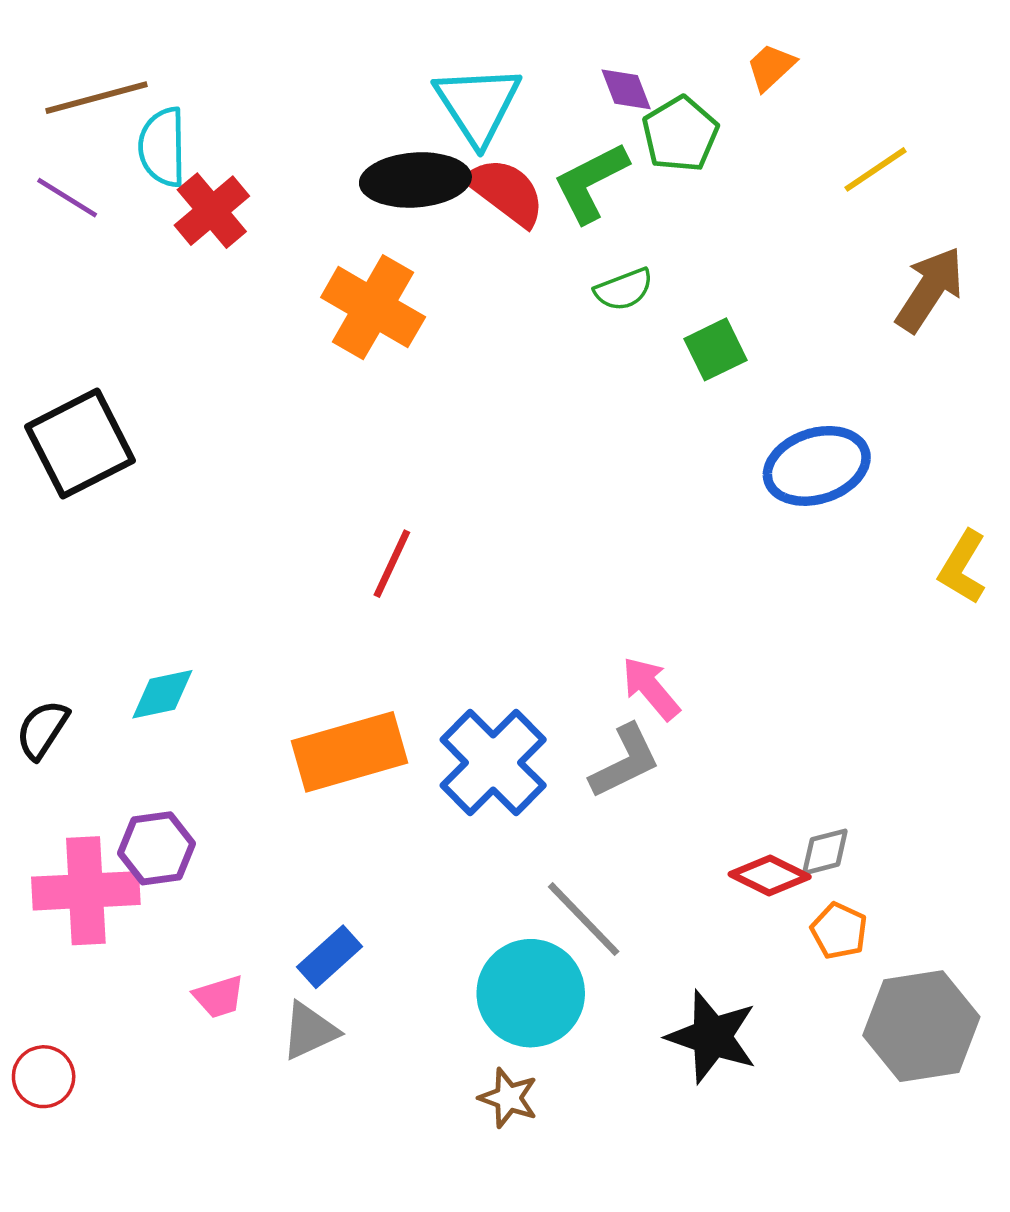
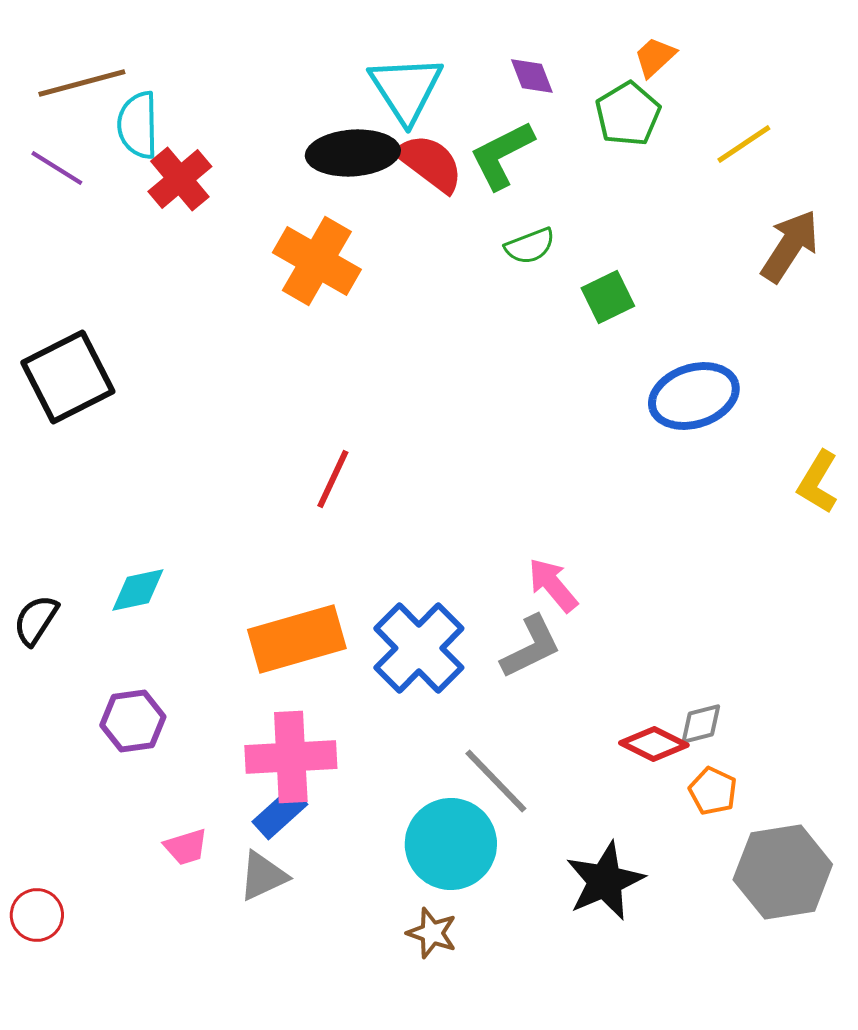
green pentagon: (680, 134) -> (628, 114), moved
pink cross: (86, 891) -> (291, 757), moved
black star: (712, 1037) -> (605, 881), turned 30

